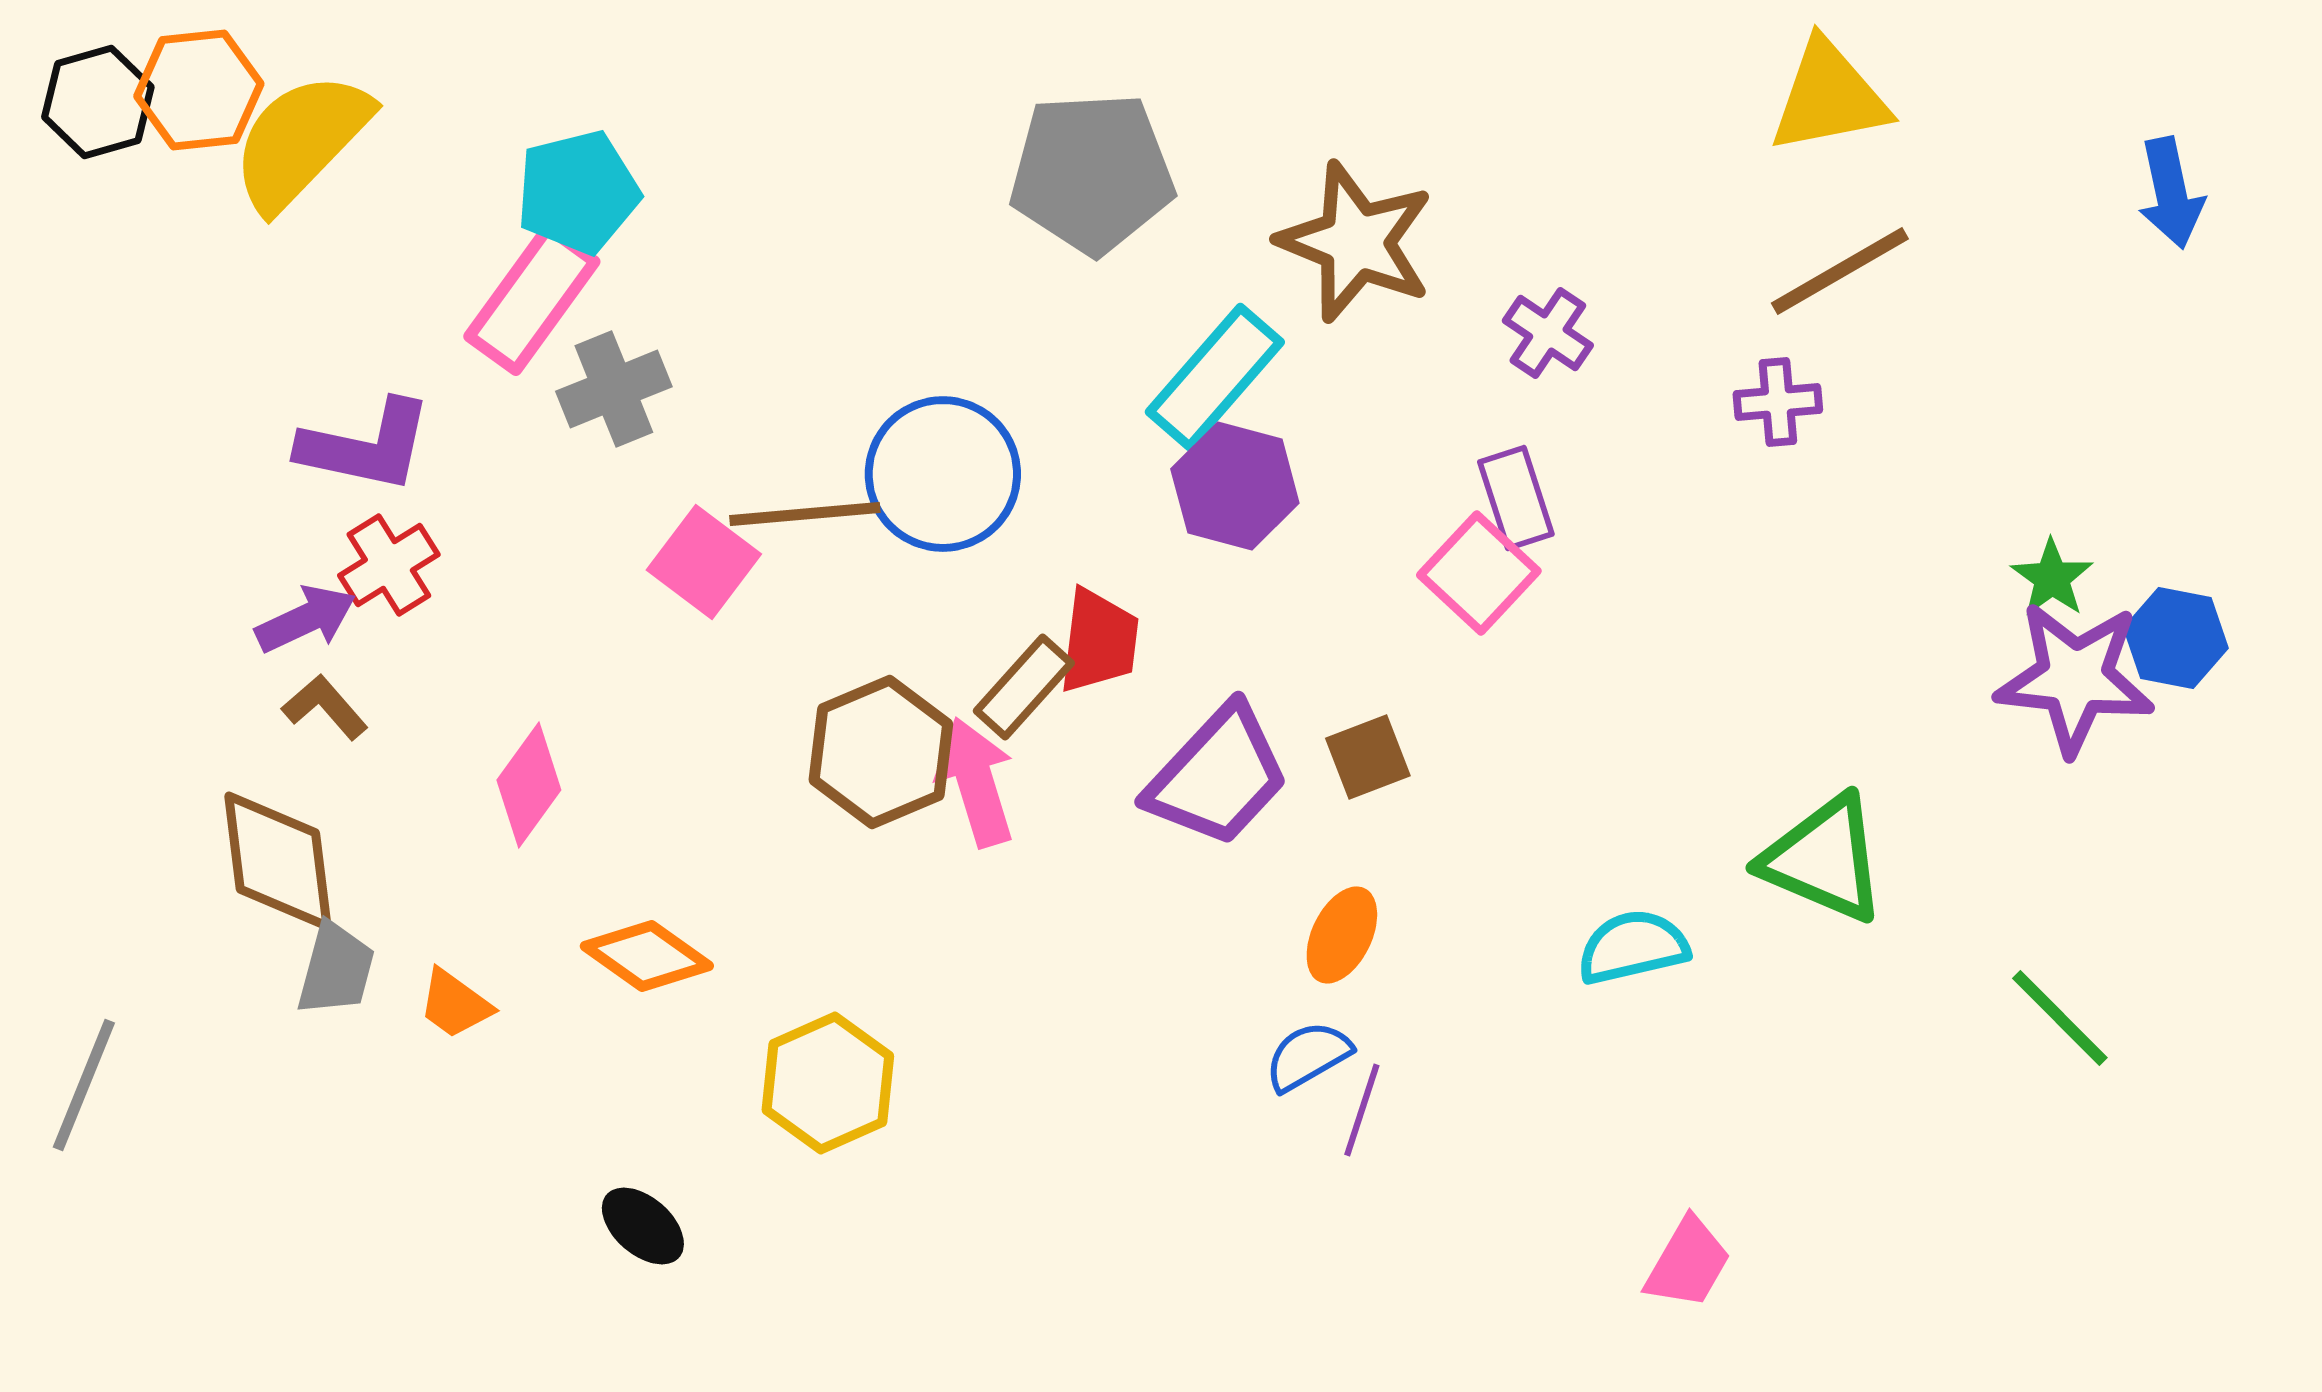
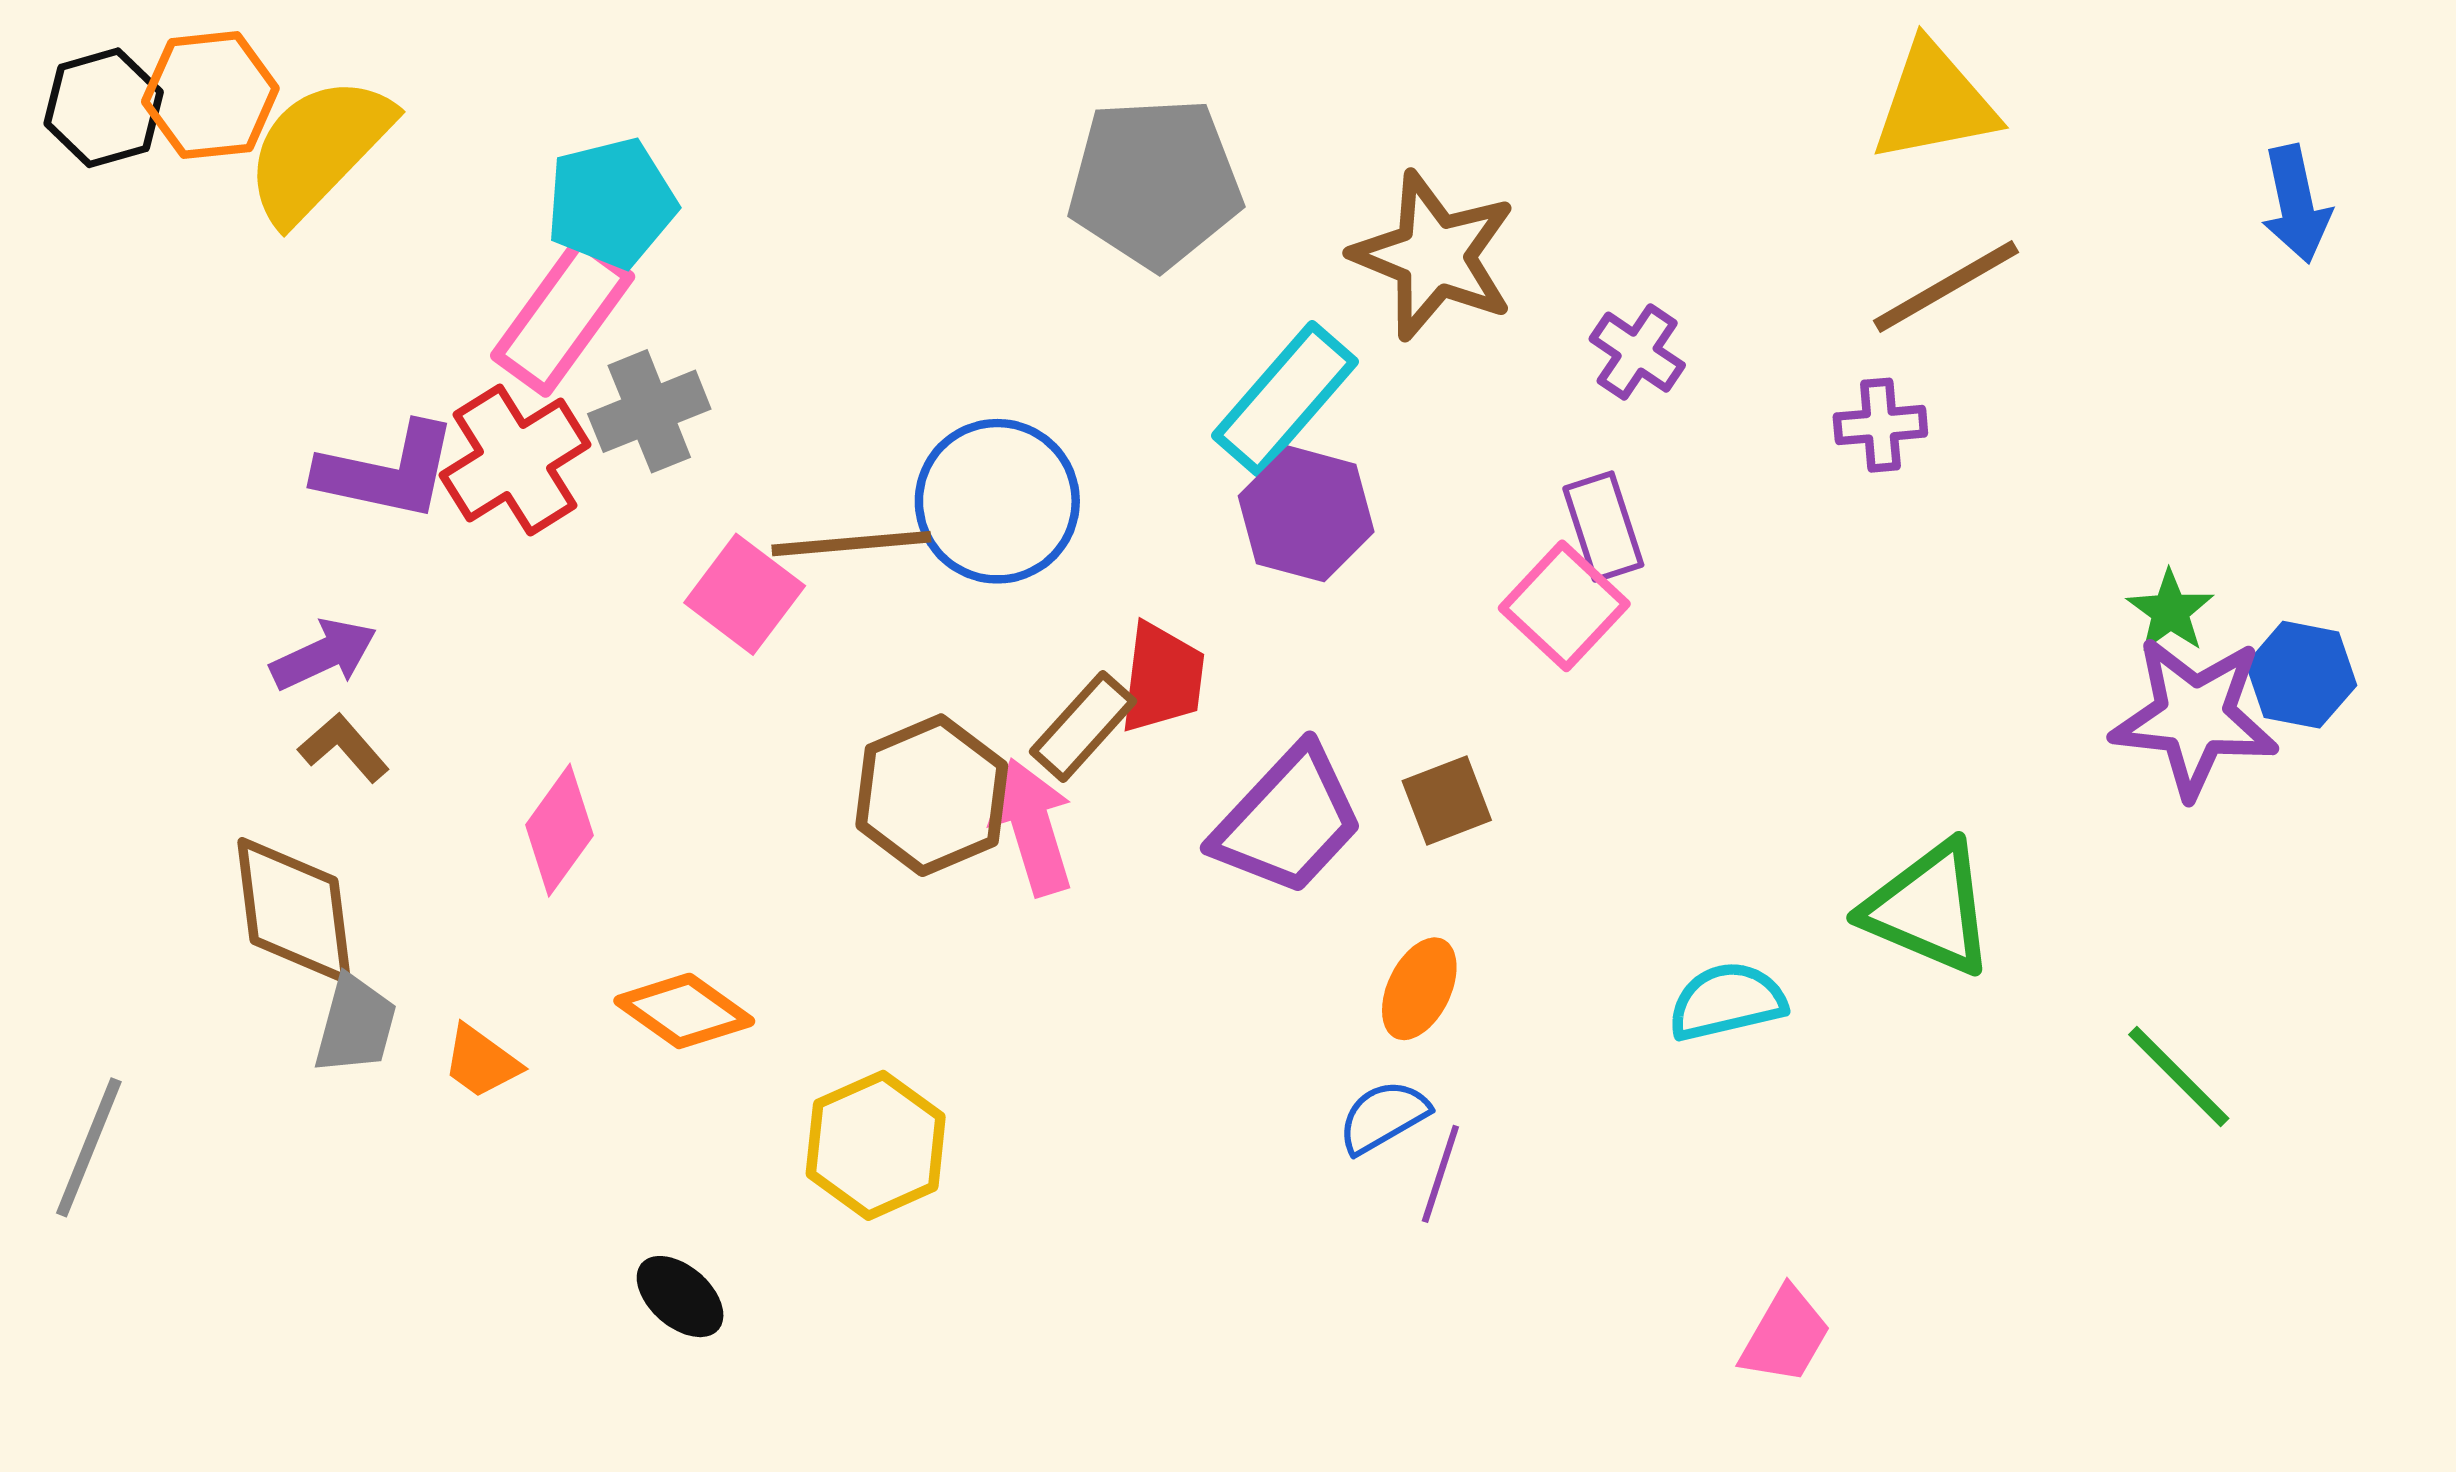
red cross: (389, 565) -> (515, 460), moved, size x1.4

